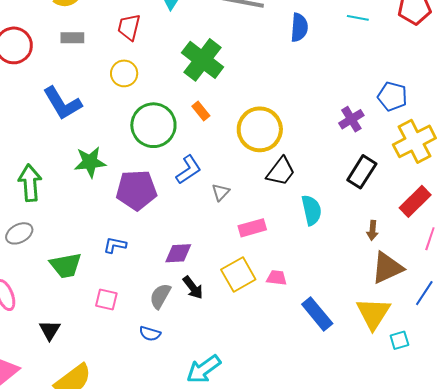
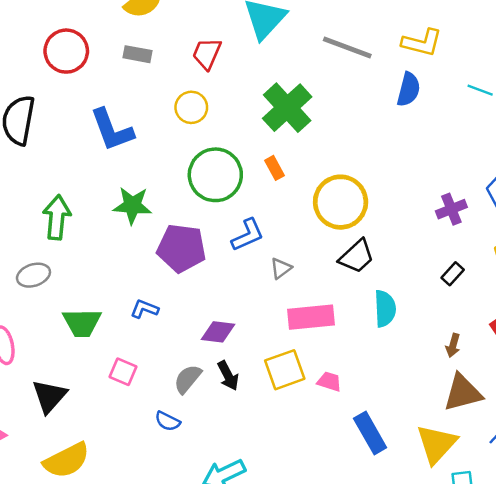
black rectangle: (362, 172) -> (453, 274), size x0.6
pink rectangle: (252, 228) -> (311, 317), size x1.4
black triangle: (50, 330) -> (49, 396), size x1.4

